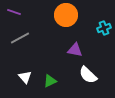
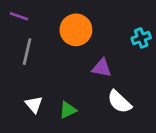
orange circle: (66, 15) -> (76, 30), moved
gray line: (20, 38) -> (27, 52), turned -48

